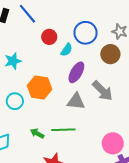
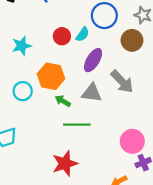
red circle: (49, 37) -> (62, 36), moved
green arrow: (37, 133) -> (63, 101), moved

